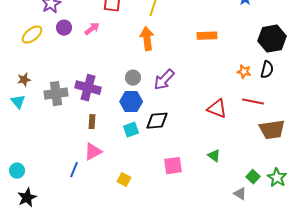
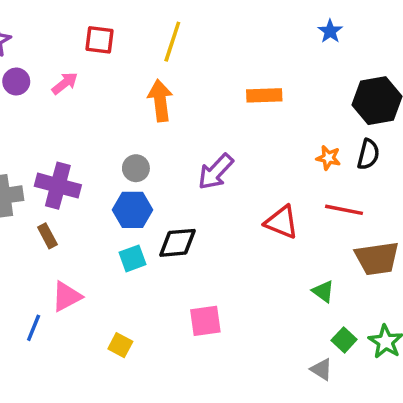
purple arrow: (164, 80) -> (216, 172), moved
brown rectangle: (92, 122) -> (47, 236), moved, turned -32
green triangle: (214, 156) -> (323, 291), moved

